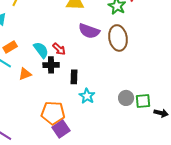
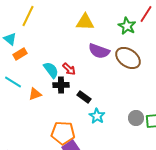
brown ellipse: (118, 38) -> (128, 58), turned -45
orange rectangle: (10, 47) -> (20, 54), moved
black rectangle: (74, 77) -> (84, 97), turned -56

